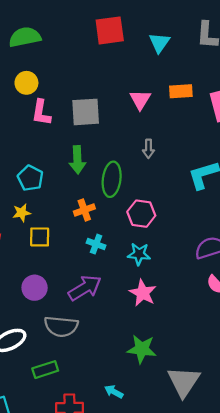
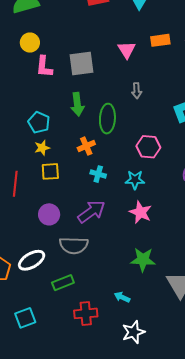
yellow star: (22, 213) -> (42, 148), moved
pink hexagon: (141, 214) -> (148, 147), moved

